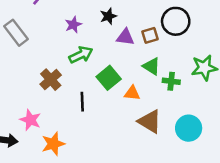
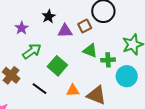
orange triangle: (132, 93) -> (73, 90), moved
black line: (82, 102) -> (39, 89), turned -42
cyan circle: (189, 128) -> (127, 76), moved

